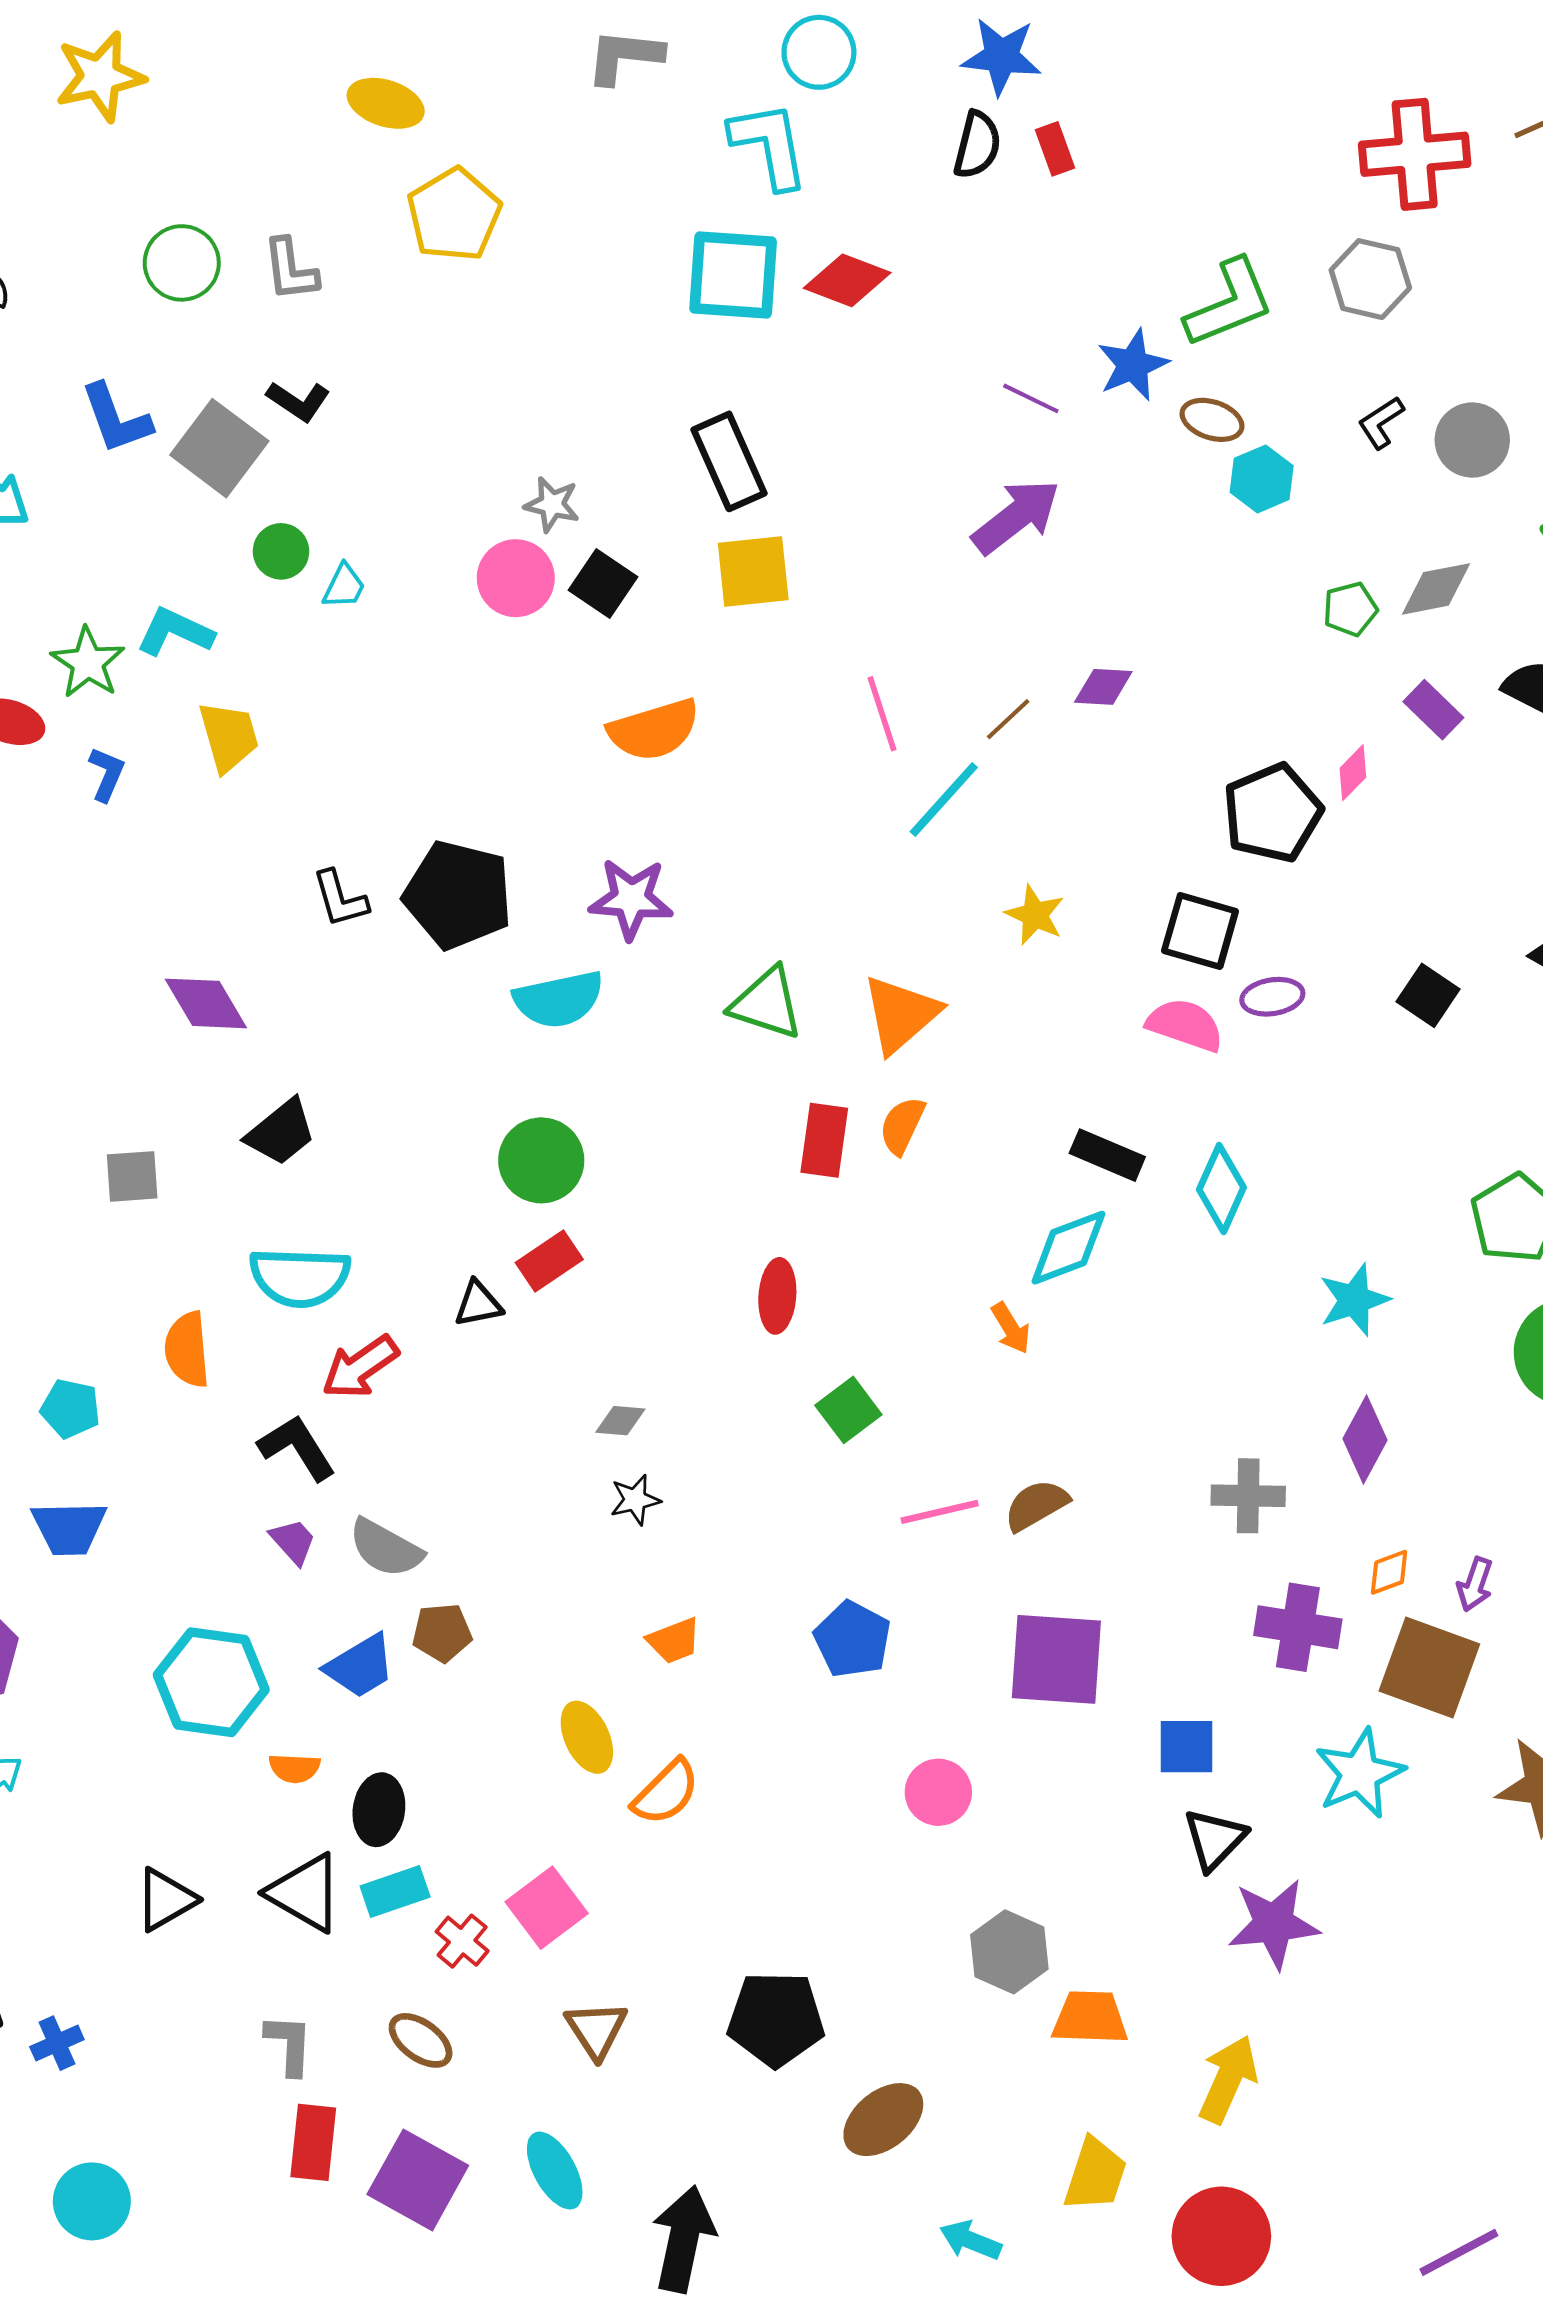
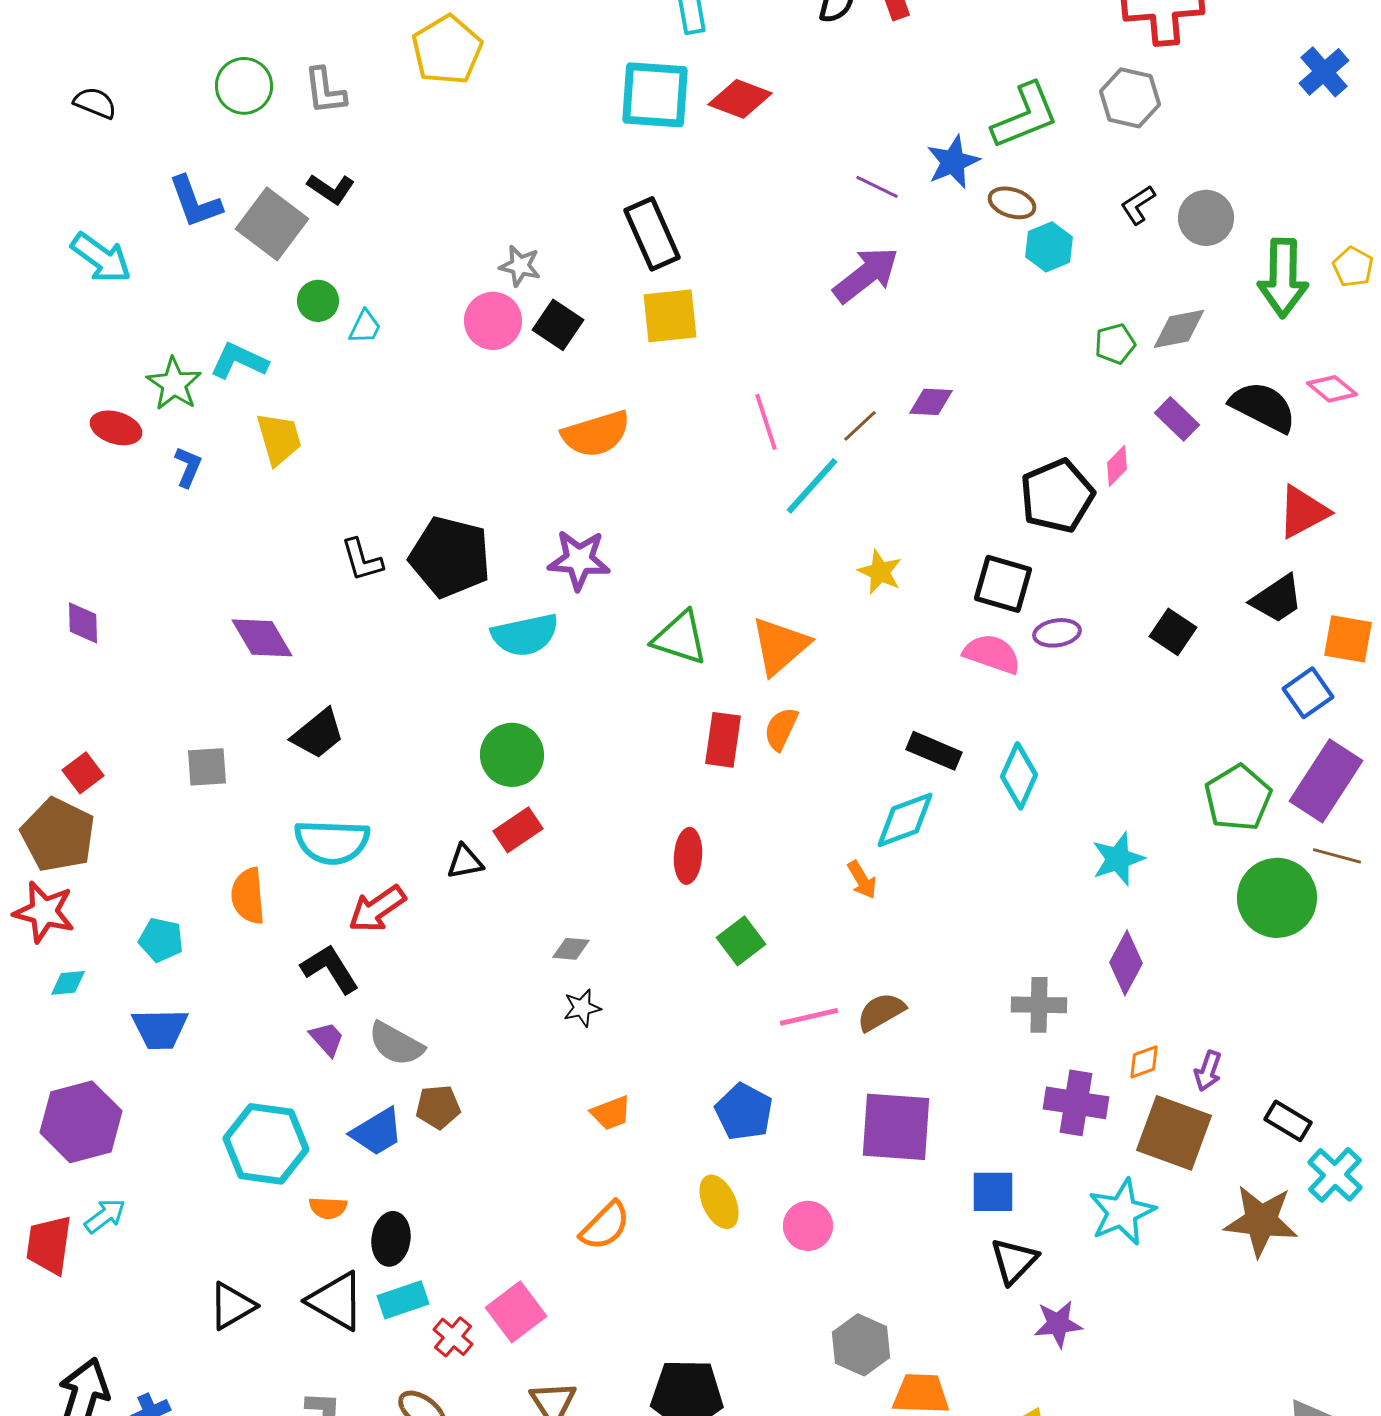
yellow ellipse: (587, 1737) -> (719, 1202), moved
purple star: (1274, 1924) -> (1058, 1324), size x0.7

